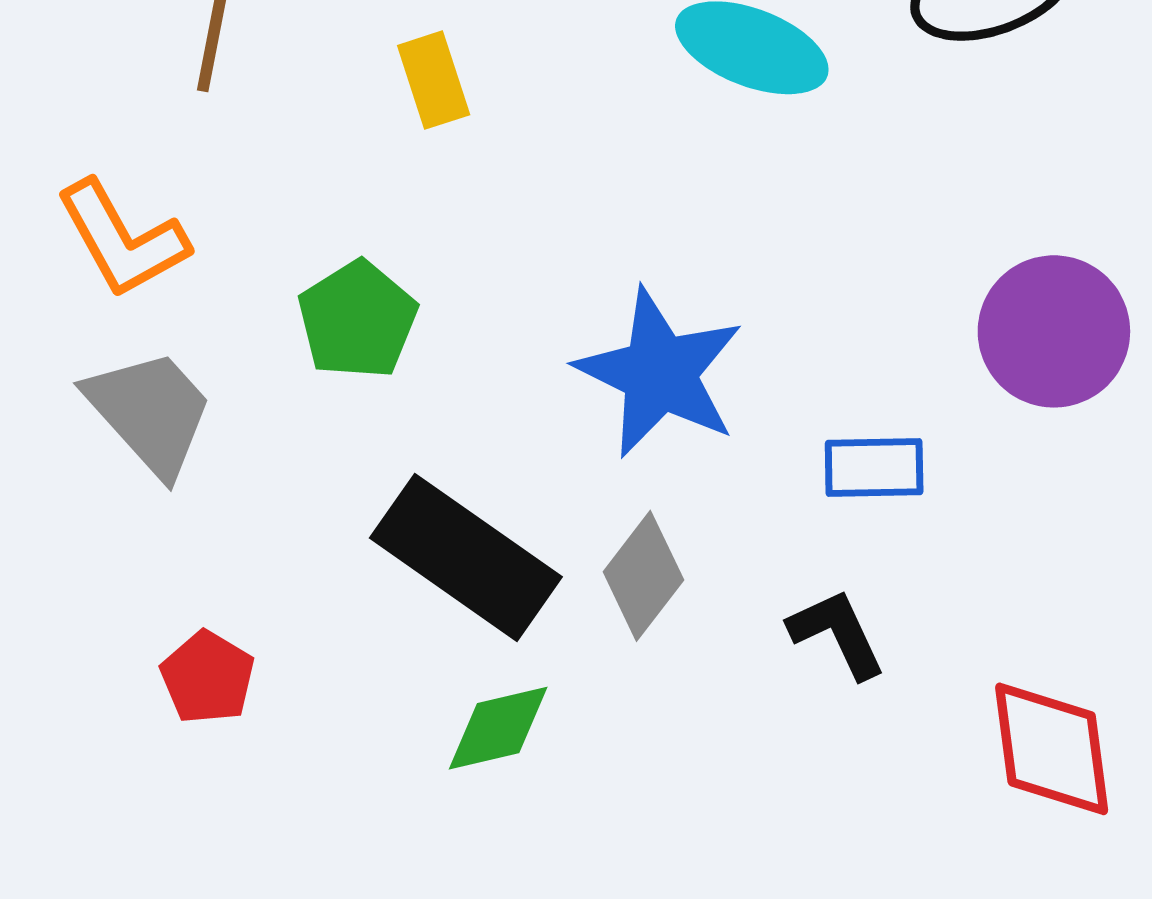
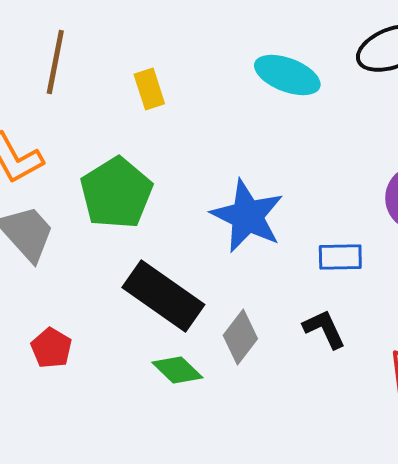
green pentagon: (357, 320) -> (116, 193), size x1.4
gray diamond: (643, 576) -> (240, 337), moved
green diamond: (498, 728) -> (177, 370), turned 57

